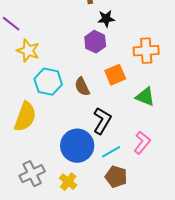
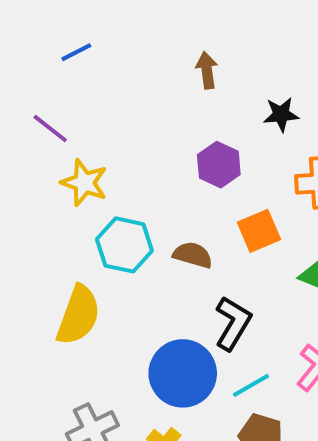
black star: (106, 19) -> (281, 114), moved
brown semicircle: (82, 87) -> (193, 255), turned 132

